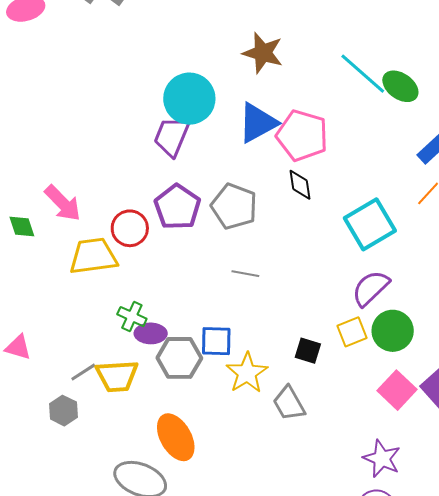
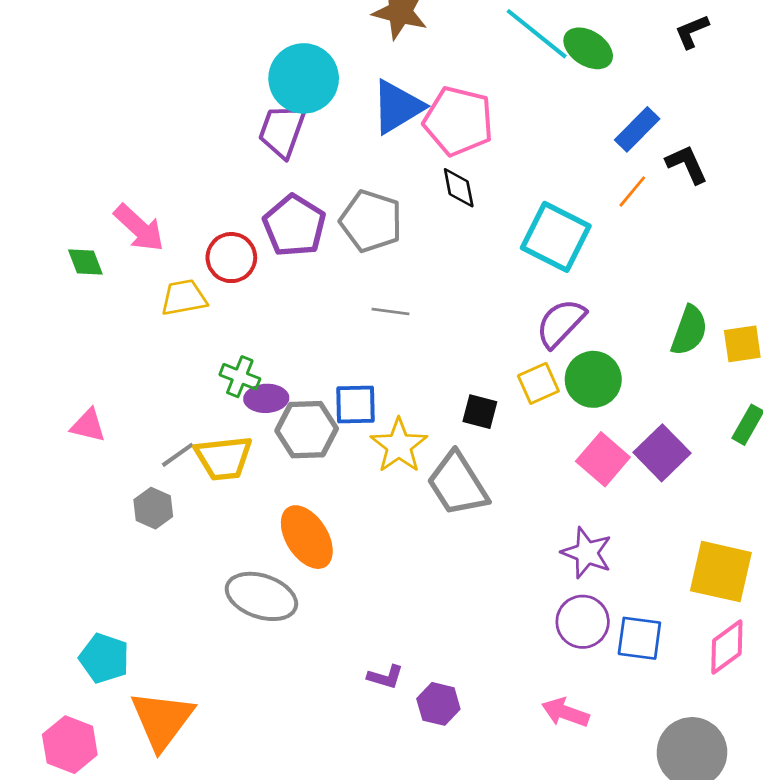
cyan square: (370, 224) -> (556, 237), turned -30
yellow trapezoid: (93, 256) -> (184, 298), size x0.7
gray trapezoid: (289, 403) -> (458, 484), size x1.4

